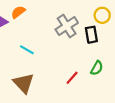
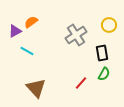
black rectangle: (91, 35) -> (102, 53), moved
cyan line: (27, 50) -> (27, 51), moved

